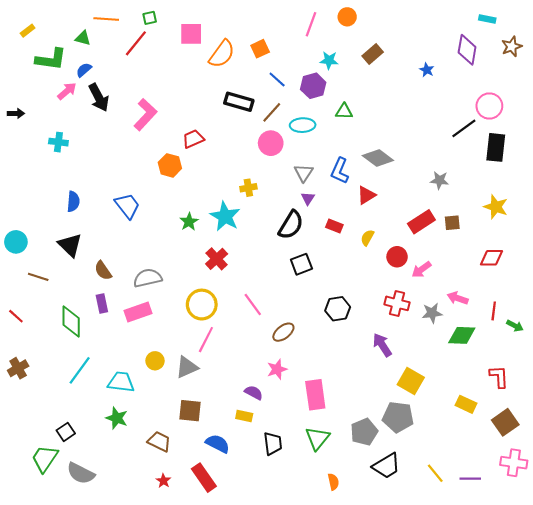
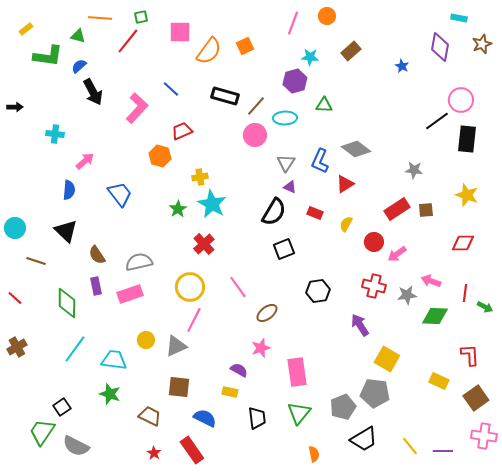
blue line: (277, 79) -> (171, 89), moved
pink arrow: (67, 91) -> (85, 161), moved
yellow cross: (248, 188) -> (200, 177), moved
purple triangle: (308, 198) -> (290, 187), turned -40

